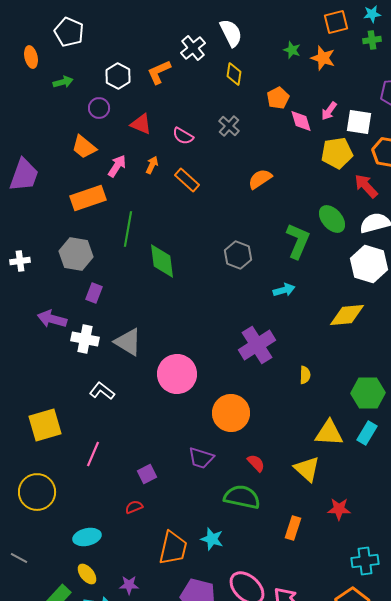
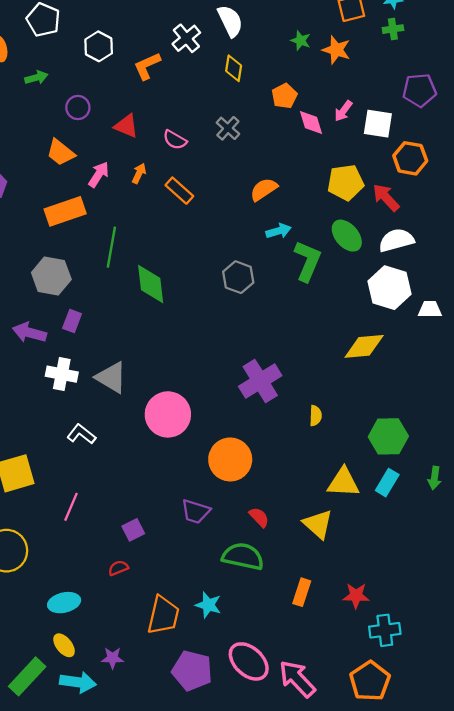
white hexagon: (118, 76) -> (99, 46), moved
yellow pentagon: (337, 153) -> (346, 183), moved
cyan arrow: (284, 290) -> (279, 231), moved
purple arrow: (52, 319) -> (29, 333), moved
red star: (339, 509) -> (356, 596), moved

